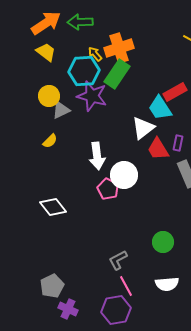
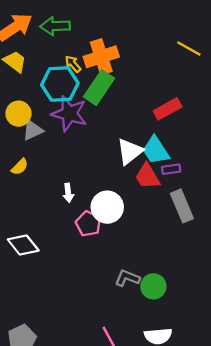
cyan trapezoid: (160, 108) -> (156, 150), moved
purple rectangle: (178, 143) -> (171, 169), turned 70
white arrow: (97, 156) -> (68, 193), moved, size x0.6
gray L-shape: (118, 260) -> (127, 278), moved, turned 50

